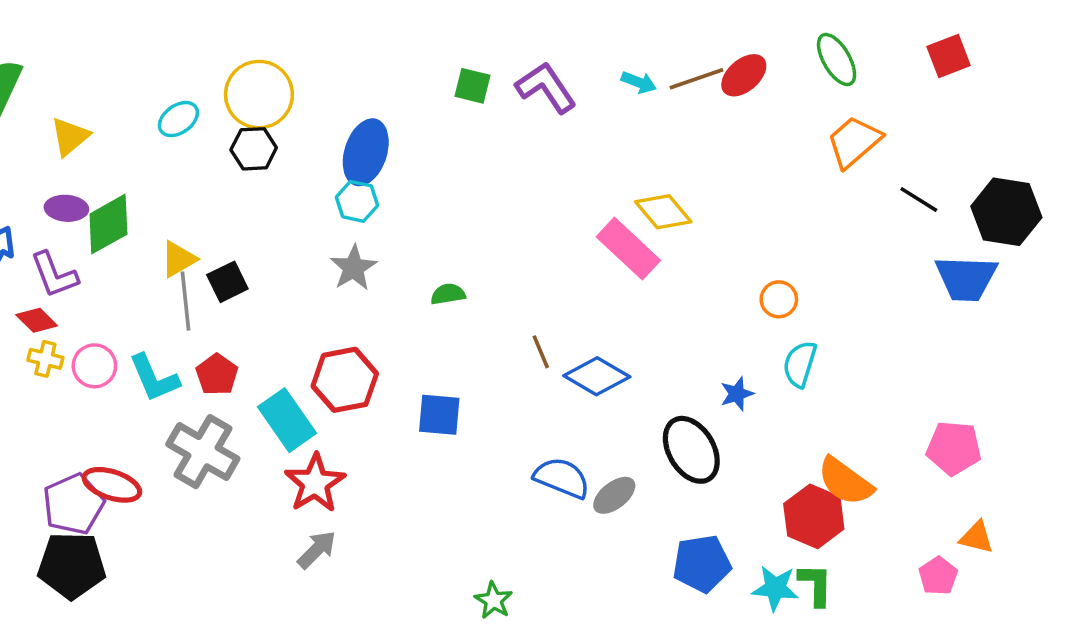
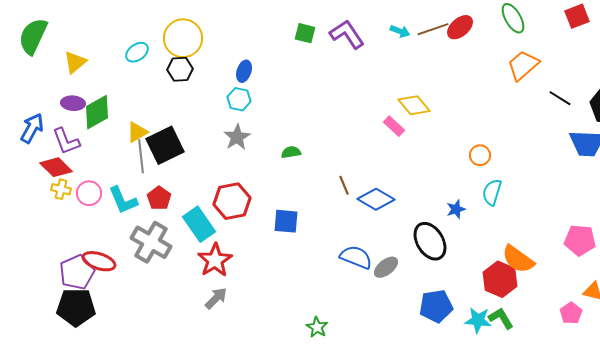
blue ellipse: (366, 152) -> (244, 71), size x0.6
pink rectangle: (628, 249) -> (394, 126), size x0.6
black square: (227, 282) -> (165, 145), size x1.6
red diamond: (37, 320) -> (56, 167), size x1.4
green L-shape: (816, 585) -> (501, 318), turned -32

